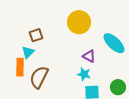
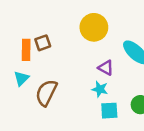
cyan triangle: (28, 52) -> (21, 78), moved
orange rectangle: (20, 67) -> (26, 50), moved

